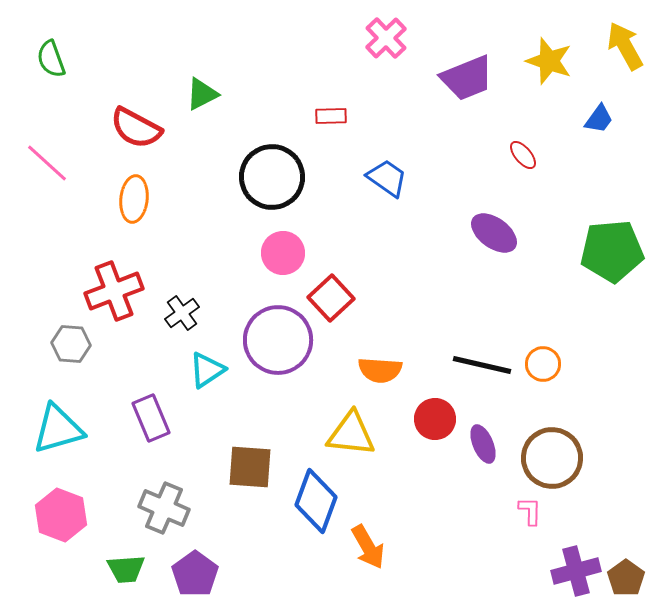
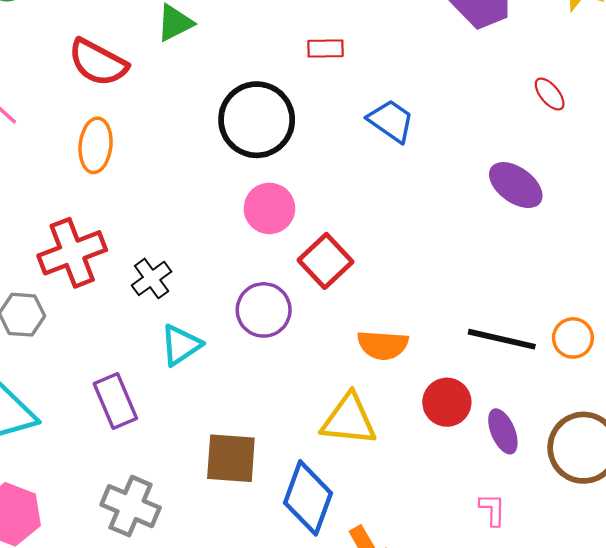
purple circle: (278, 340) -> (264, 310), size x0.7
pink L-shape: (530, 511) -> (492, 510), moved

